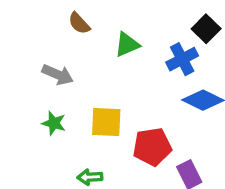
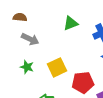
brown semicircle: (79, 23) -> (20, 17), moved, turned 136
yellow square: (106, 122) -> (57, 67), turned -30

